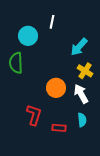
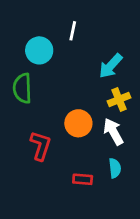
yellow cross: (85, 71) -> (119, 99), turned 35
red L-shape: (34, 115) -> (41, 146), moved

